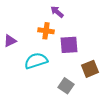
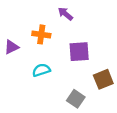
orange cross: (46, 31) -> (41, 34), moved
cyan semicircle: (36, 61) -> (41, 70), size x0.7

